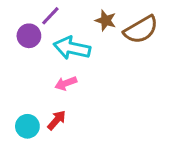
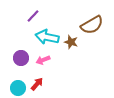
brown star: (106, 20) -> (71, 42), moved
purple circle: (29, 36) -> (21, 58), moved

